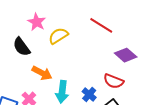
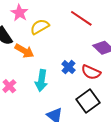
orange arrow: (42, 73) -> (24, 51), moved
blue cross: (89, 94) -> (68, 67), moved

